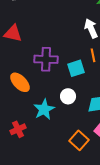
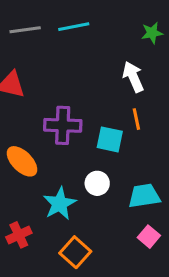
cyan square: (76, 68) -> (110, 139), turned 30
orange square: (79, 140) -> (75, 252), moved

